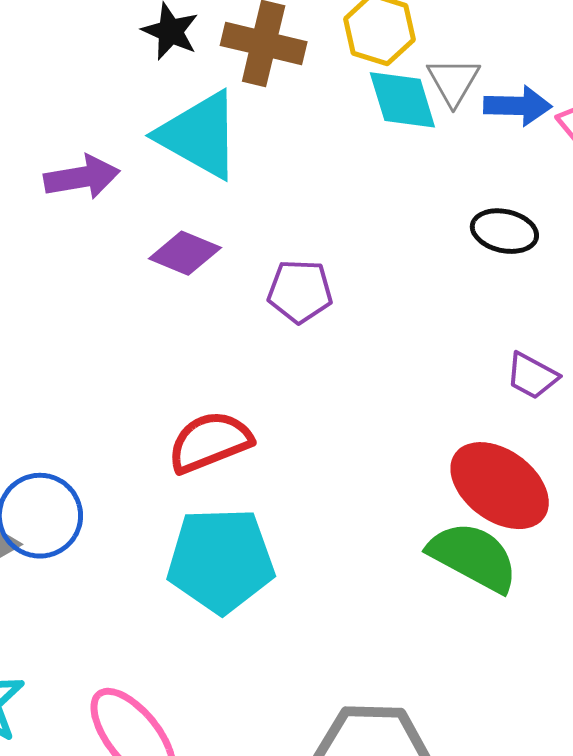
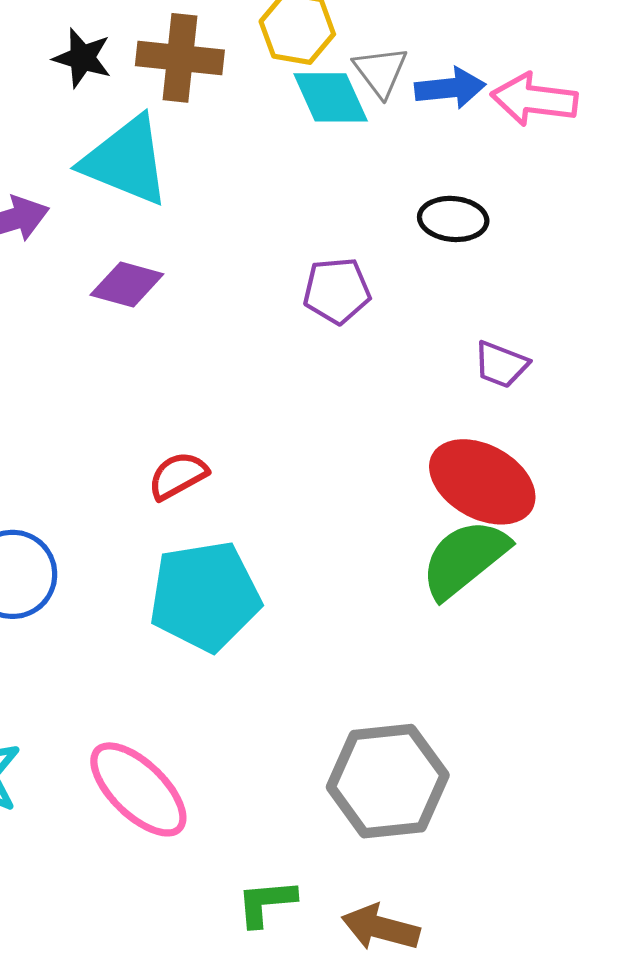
purple pentagon: (300, 291) -> (337, 291), moved
red semicircle: (210, 442) -> (178, 476), size x0.7
green semicircle: (473, 557) -> (465, 559), turned -60

